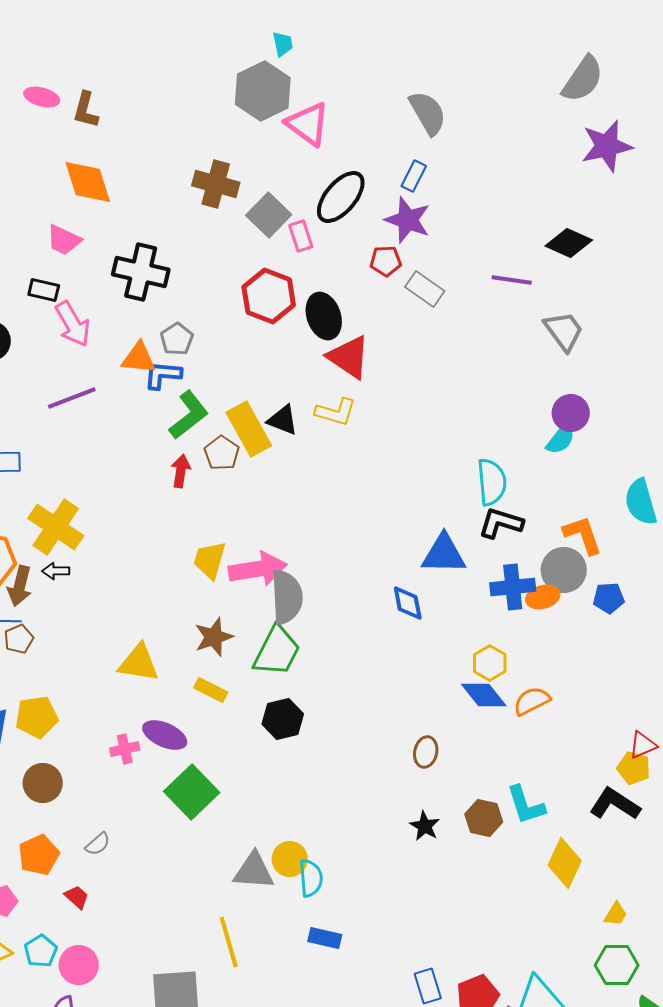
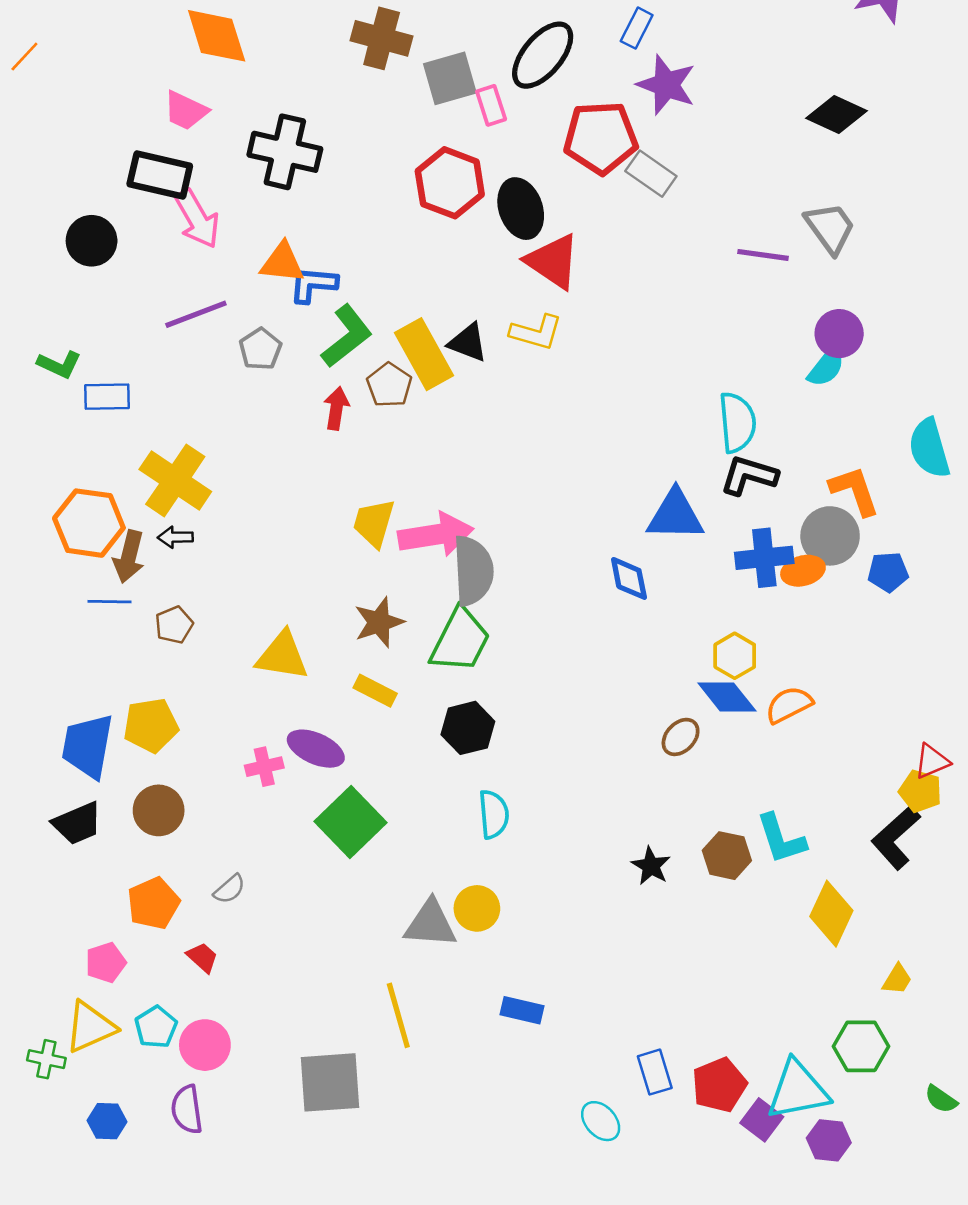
gray square: (269, 215) -> (450, 78), turned 30
purple star: (408, 220) -> (666, 85), moved
red pentagon: (386, 261) -> (601, 138), size x1.8
purple line: (512, 280) -> (763, 255), moved
black rectangle: (44, 290) -> (160, 175), size x1.6
gray pentagon: (177, 339) -> (260, 349), moved
brown pentagon: (19, 639) -> (174, 625), moved
brown ellipse: (426, 752) -> (681, 737), moved, turned 32
black L-shape: (615, 804) -> (896, 838), turned -75
cyan semicircle: (311, 878) -> (494, 814), moved
green hexagon: (617, 965) -> (861, 1046), moved

